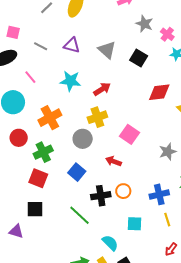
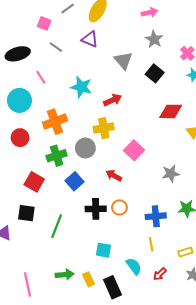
gray star: (144, 24) -> (154, 39), moved
pink square: (13, 32) -> (44, 23), moved
purple triangle: (72, 45) -> (90, 39), moved
green cross: (43, 152) -> (57, 156), moved
green line: (79, 215) -> (57, 226), moved, turned 60
yellow line: (167, 220) -> (151, 244), moved
cyan square: (135, 224) -> (104, 250), moved
cyan semicircle: (110, 243) -> (134, 266), moved

